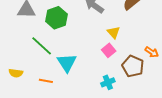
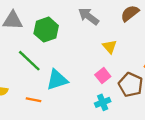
pink square: (109, 50) -> (103, 76), moved
cyan triangle: (67, 63) -> (57, 80), turned 45

